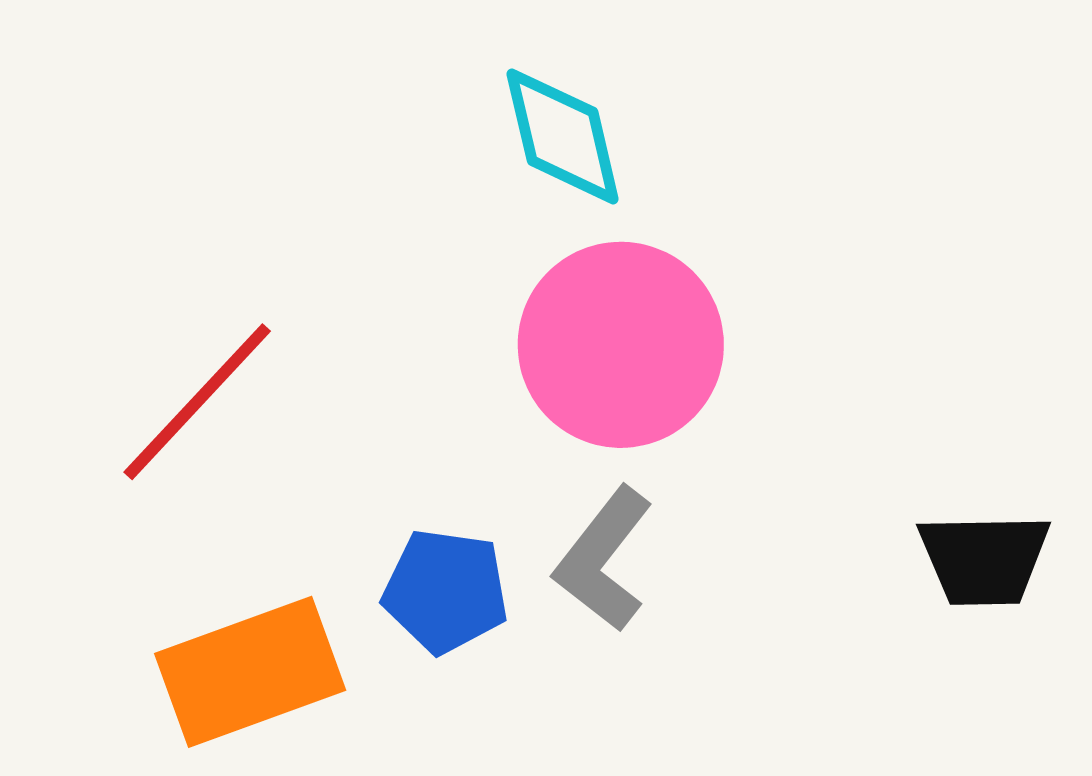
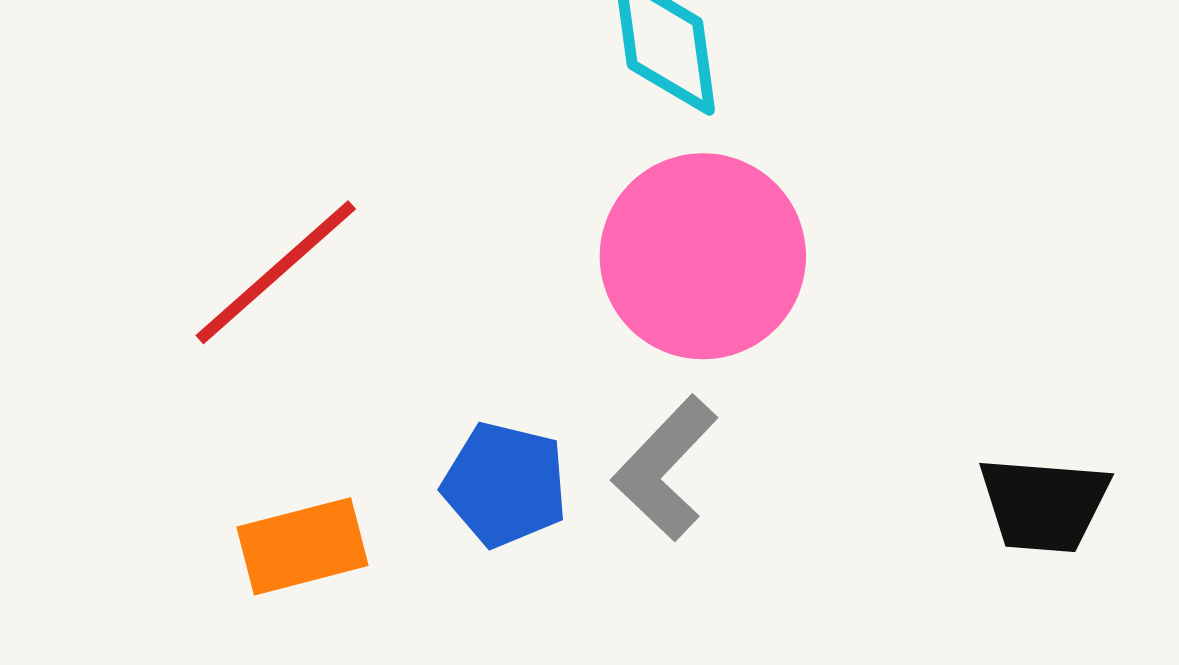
orange rectangle: (250, 672) -> (303, 546), size x0.7

